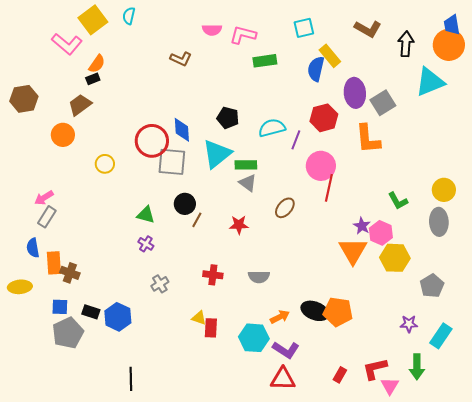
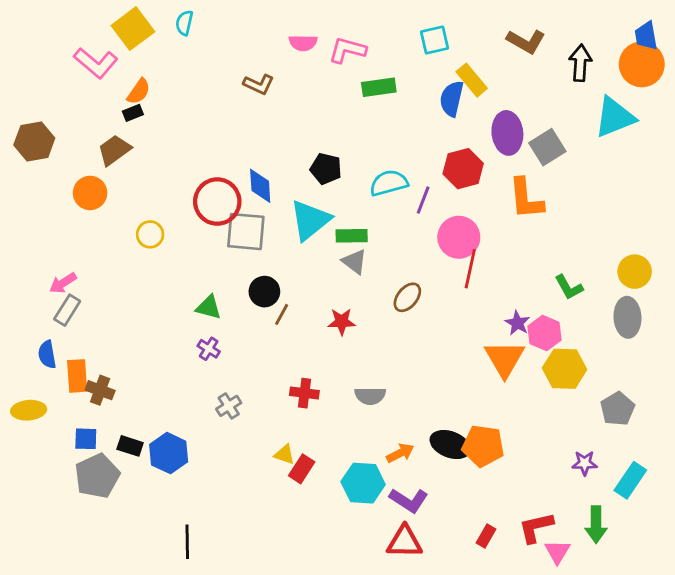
red rectangle: (211, 328) -> (302, 469), turned 30

